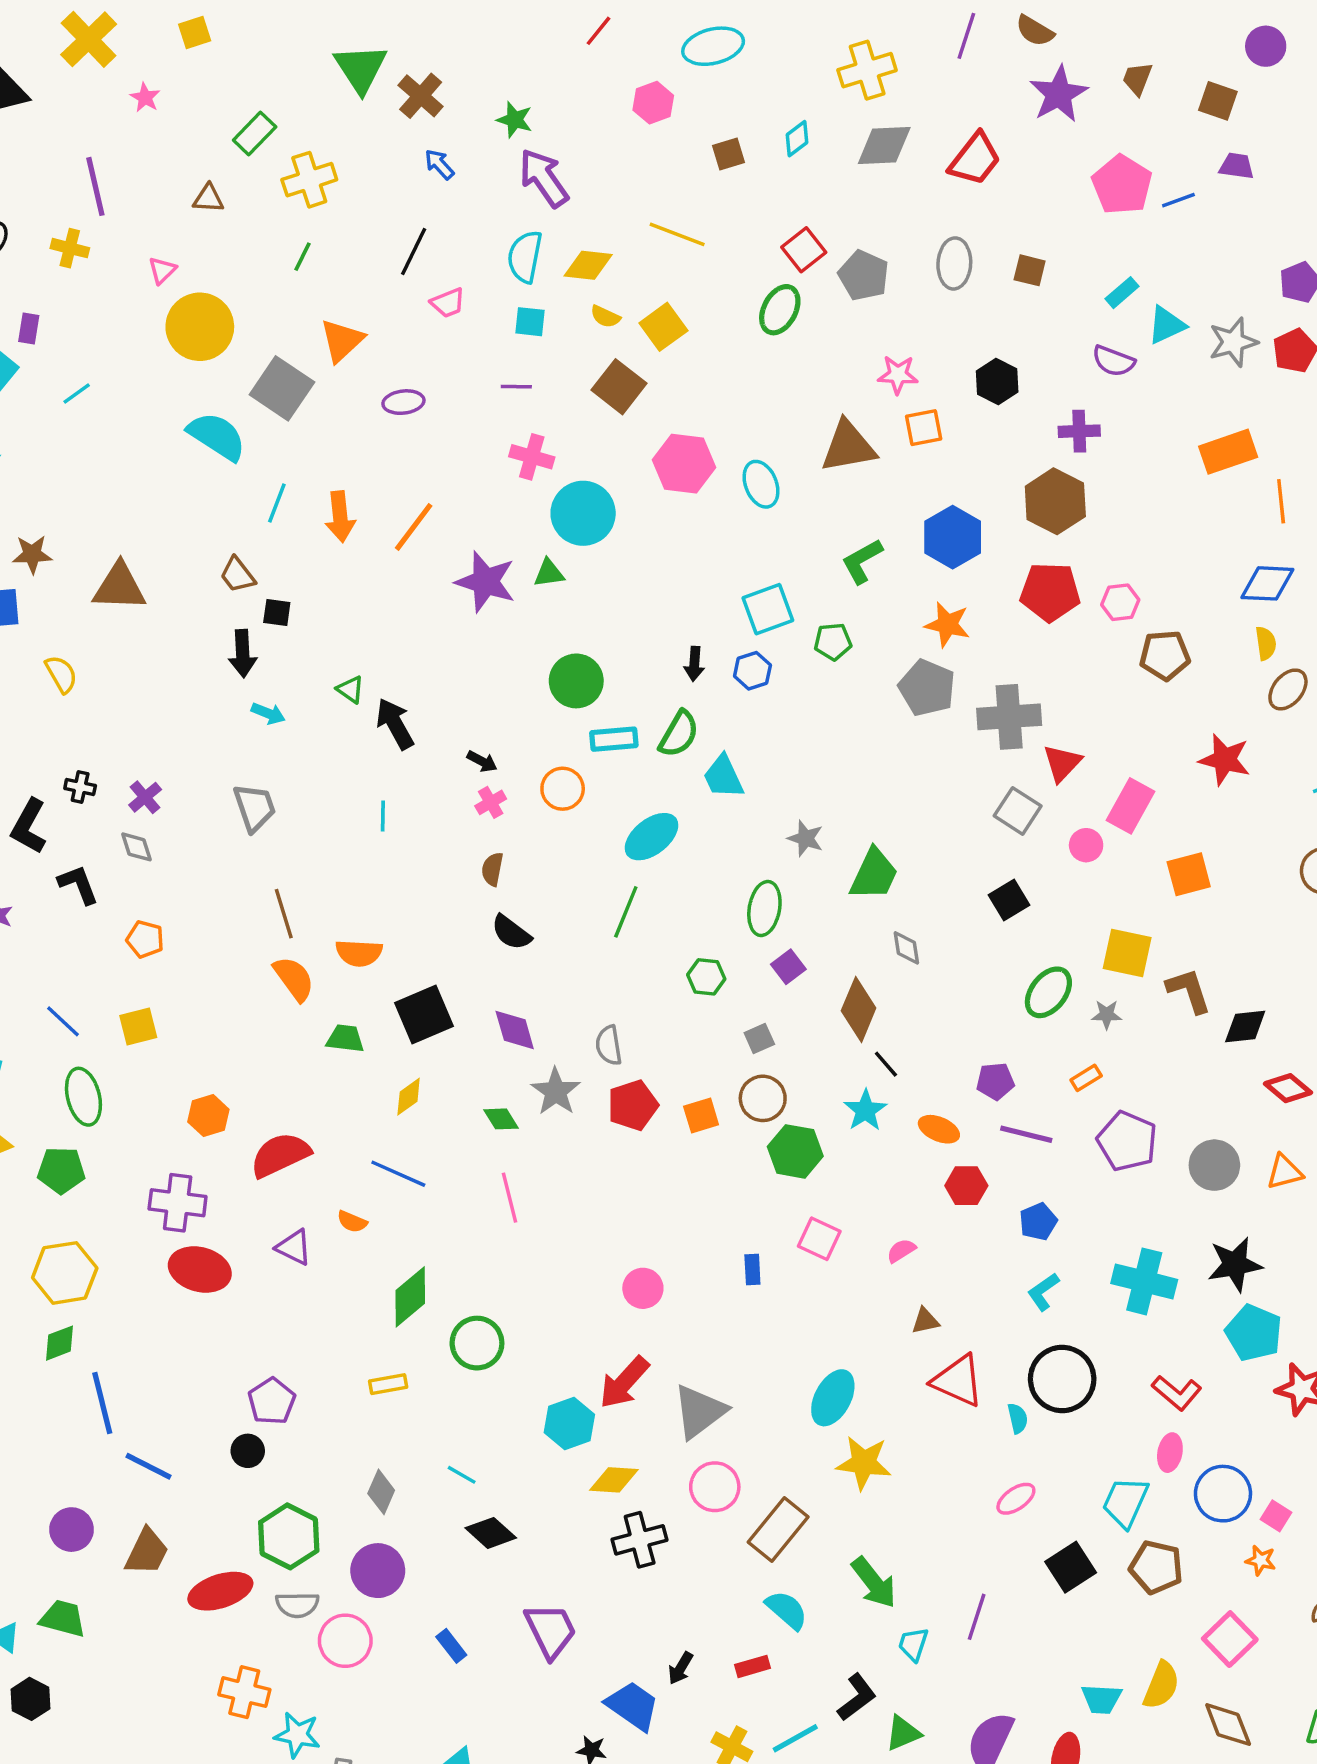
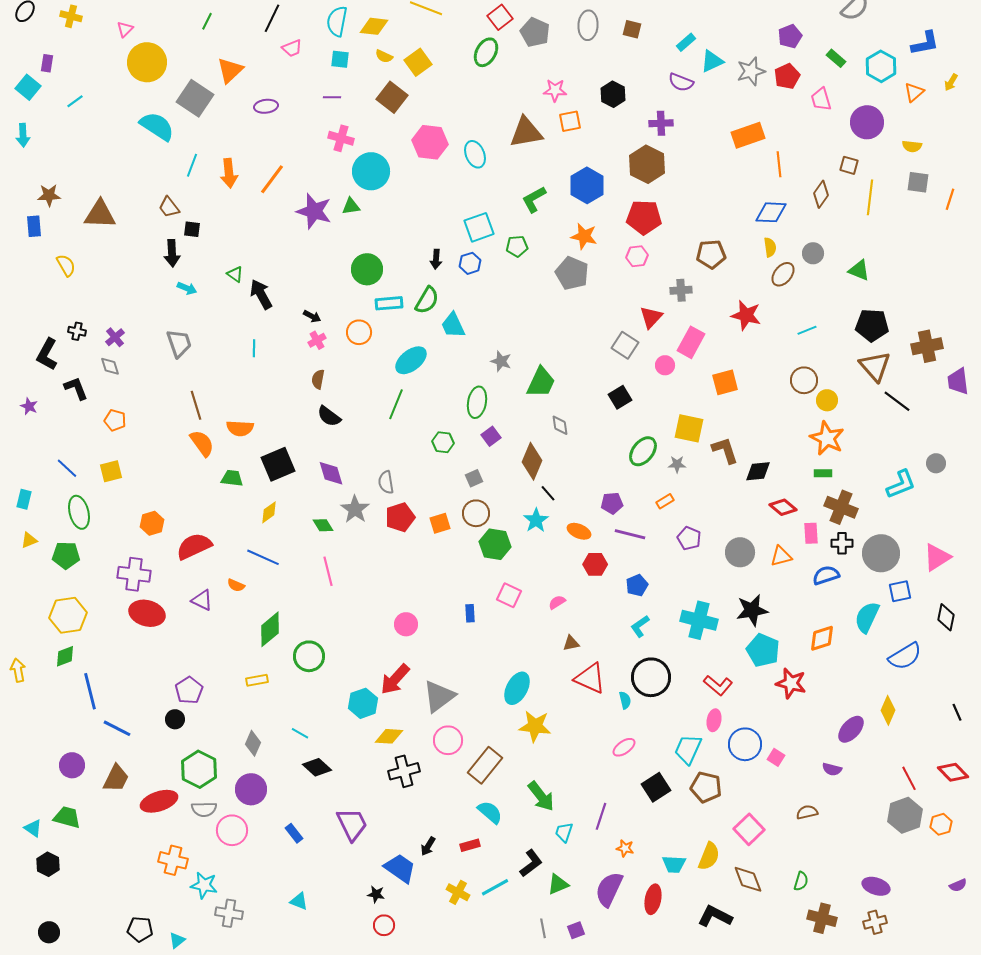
pink hexagon: (1120, 602) -> (637, 256), moved
gray cross: (1009, 717) -> (681, 290), moved, size x0.6
purple pentagon: (1127, 1141) -> (689, 538), size x0.7
orange star: (1261, 1560) -> (625, 848), moved

